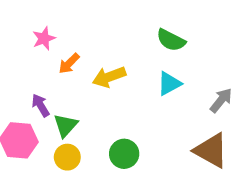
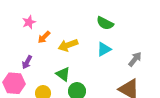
purple arrow: (41, 105) -> (27, 62), turned -120
green triangle: (66, 125) -> (63, 74), moved, turned -35

